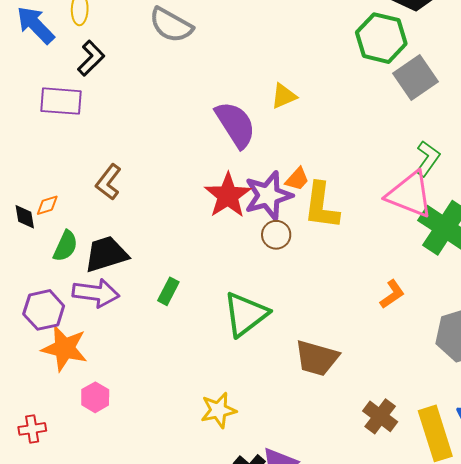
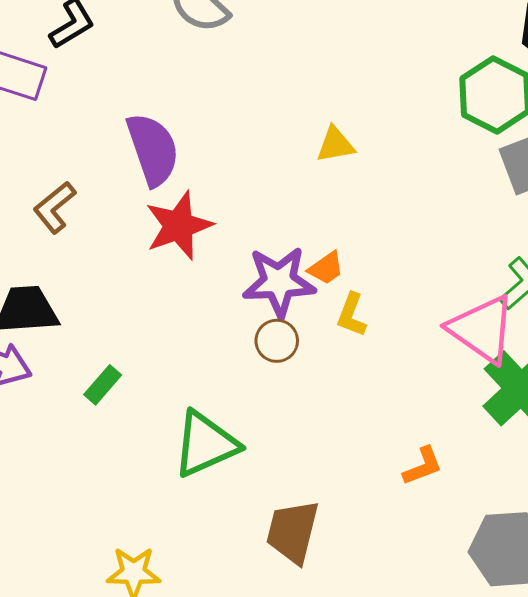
purple semicircle: (235, 125) -> (153, 149), moved
red star: (228, 195) -> (179, 226), moved
yellow L-shape: (321, 206) -> (352, 315), size x0.6
brown trapezoid: (317, 358) -> (293, 532), turned 75

